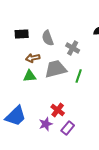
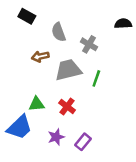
black rectangle: (22, 34) -> (27, 16), moved, turned 32
green triangle: (30, 76) -> (37, 104), moved
red cross: (58, 110) -> (67, 107), moved

